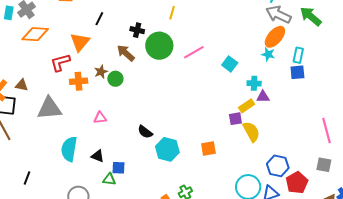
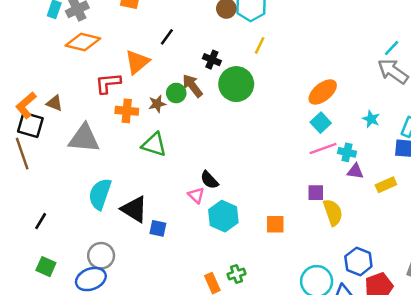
orange ellipse: (275, 37) -> (323, 92), moved
pink line: (194, 52) -> (323, 149), moved
green circle: (115, 79) -> (176, 93), moved
yellow rectangle: (247, 106) -> (386, 185), moved
pink triangle: (100, 118) -> (196, 195), moved, turned 40
black semicircle: (145, 132) -> (209, 180), moved
black triangle: (98, 156) -> (134, 209), size x1.6
green triangle: (109, 179) -> (154, 145), moved, size x1.5

